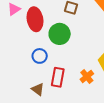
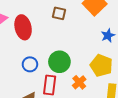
green circle: (60, 34) -> (59, 62), moved

